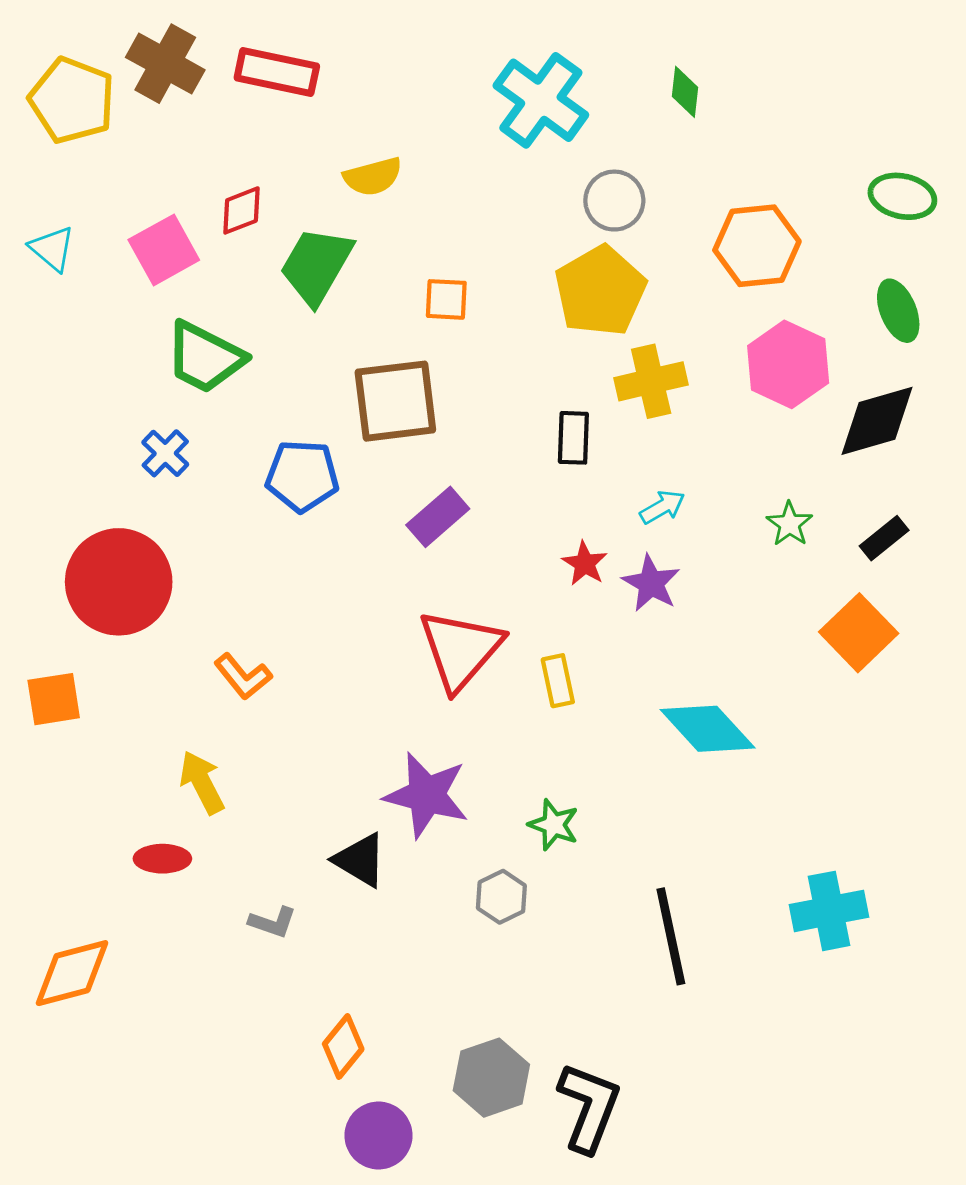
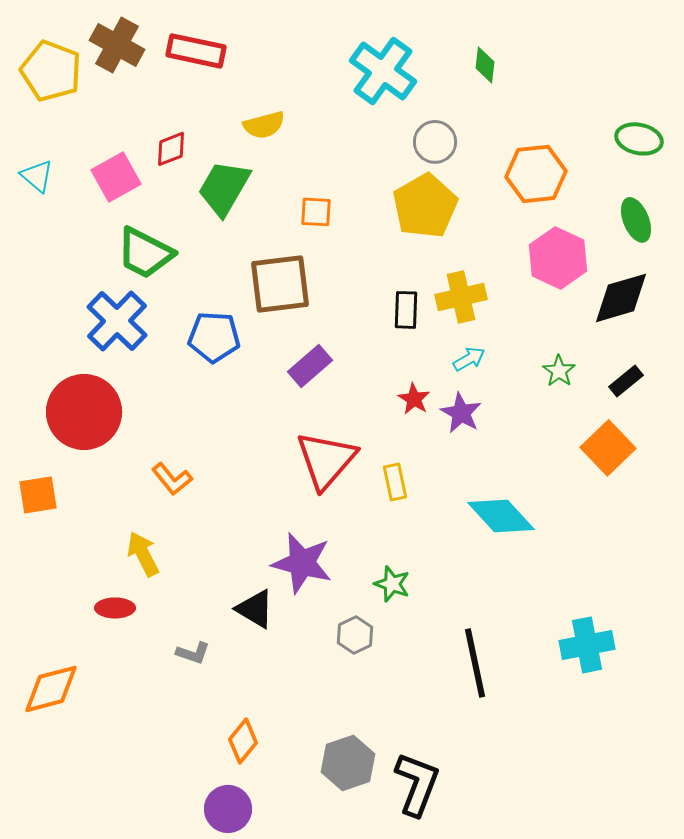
yellow cross: (651, 381) -> (461, 297), moved
blue cross: (165, 453) -> (117, 321), size x1.8
purple circle: (378, 1135) -> (228, 809), moved

